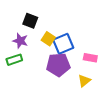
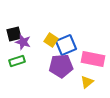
black square: (30, 21) -> (14, 34), moved, turned -35
pink rectangle: (90, 58) -> (93, 59), size x1.6

